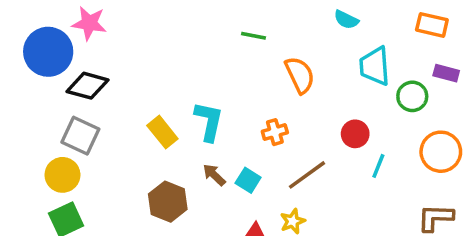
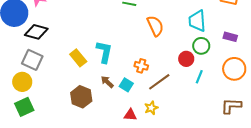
purple rectangle: (446, 73) -> (230, 37), moved
green circle: (412, 96) -> (201, 46), moved
orange cross: (275, 132) -> (141, 66), moved, turned 32

